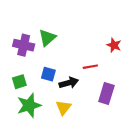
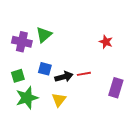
red line: (90, 67) -> (84, 74), moved
purple rectangle: (106, 94) -> (116, 88), moved

